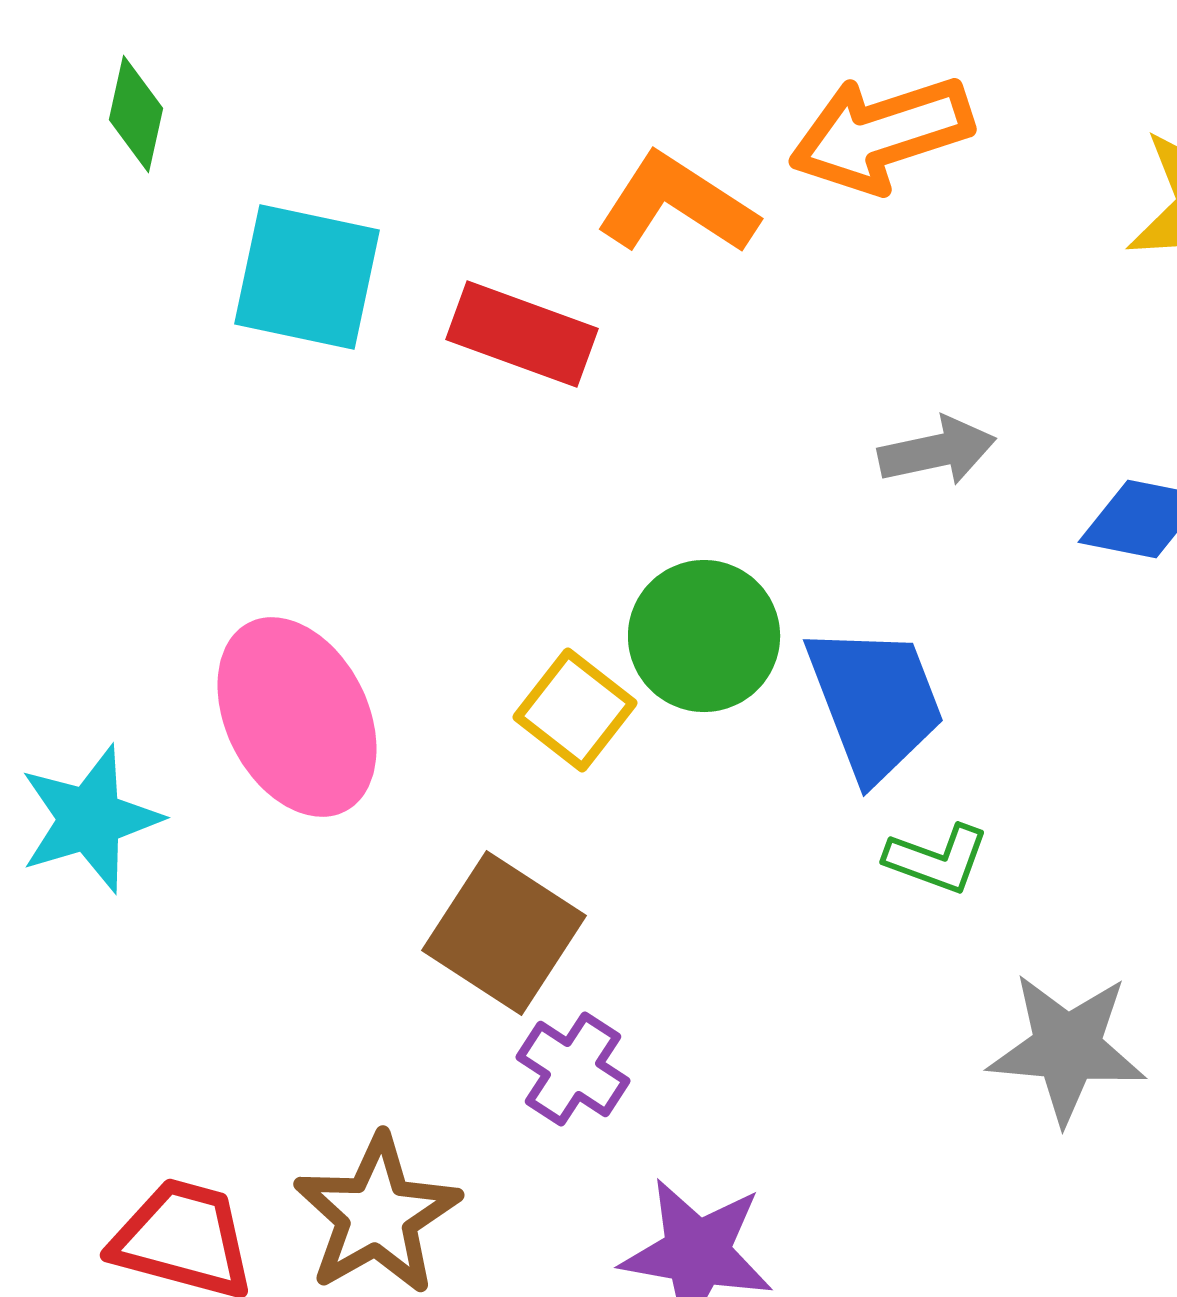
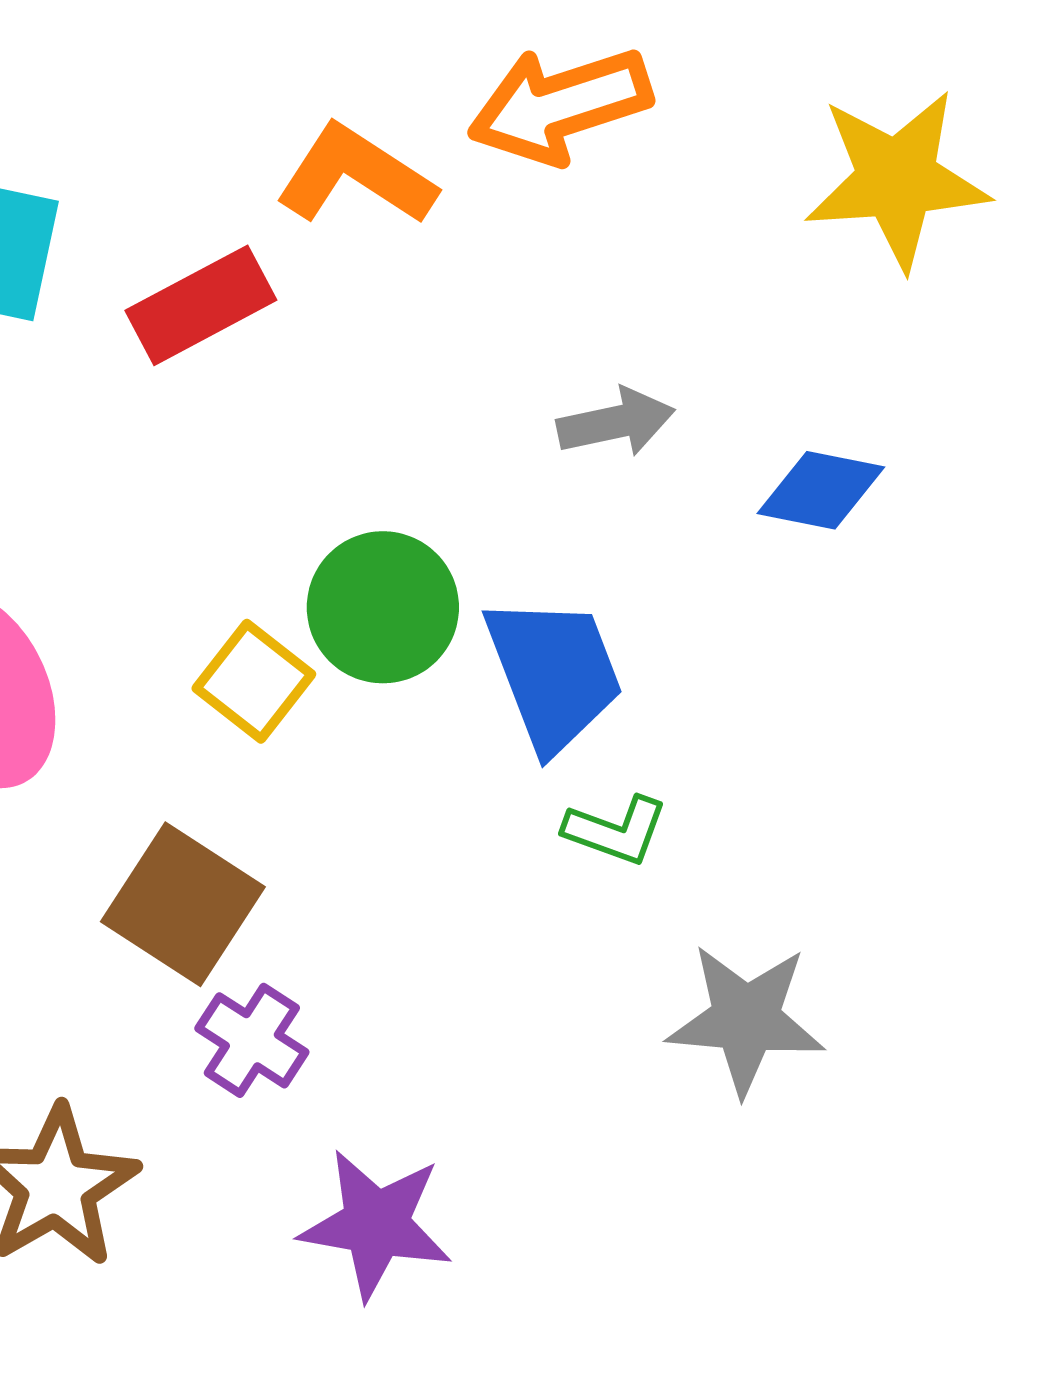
red rectangle: (522, 334) -> (201, 305), turned -48

